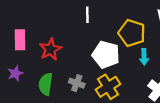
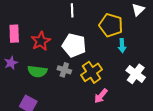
white pentagon: (106, 55) -> (74, 45), moved
green semicircle: (46, 84) -> (37, 71), turned -90

